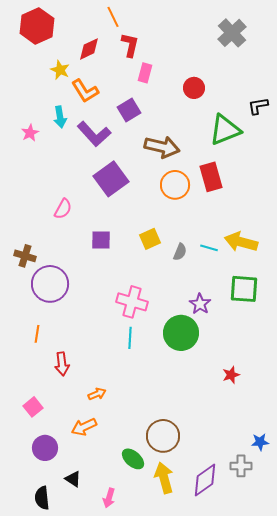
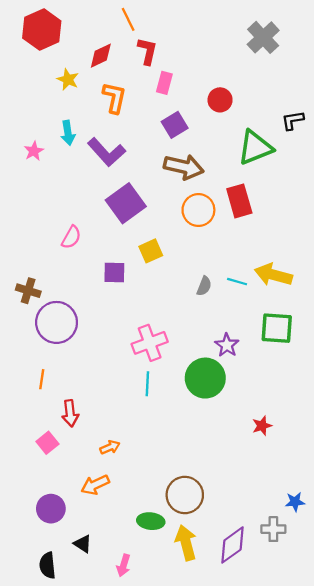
orange L-shape: (85, 91) -> (114, 98), moved, turned -136
purple square: (129, 110) -> (175, 125), moved
yellow square: (150, 239) -> (151, 251), moved
pink cross: (132, 302) -> (150, 343), turned -36
pink square: (33, 407) -> (47, 443), moved
green ellipse: (133, 459) -> (151, 521), turned -35

